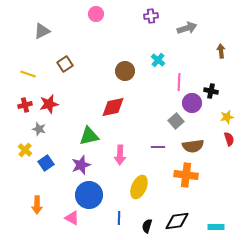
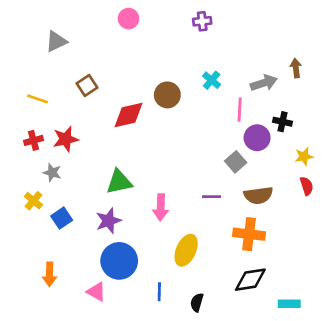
gray arrow: (187, 28) -> (264, 83), moved
red diamond: (113, 107) -> (129, 115), moved
black diamond: (177, 221) -> (250, 280), moved

